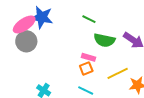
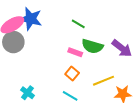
pink rectangle: (88, 57) -> (75, 52), moved
orange square: (86, 68) -> (72, 74), turned -32

